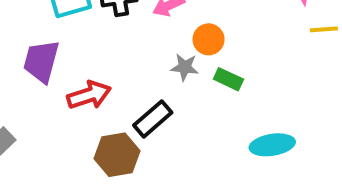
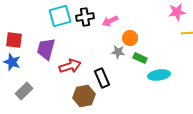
black rectangle: (153, 119) -> (102, 78), turned -72
cyan ellipse: (272, 145) -> (159, 75), moved

